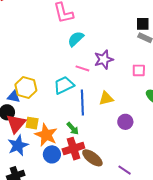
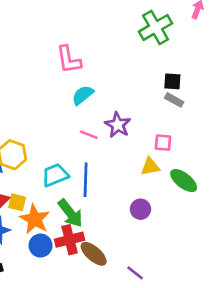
purple star: (104, 59) -> (118, 125), turned -30
cyan trapezoid: (64, 85) -> (55, 175), moved
yellow triangle: (106, 98) -> (150, 167), moved
green arrow: (73, 128) -> (70, 213), size x1.6

